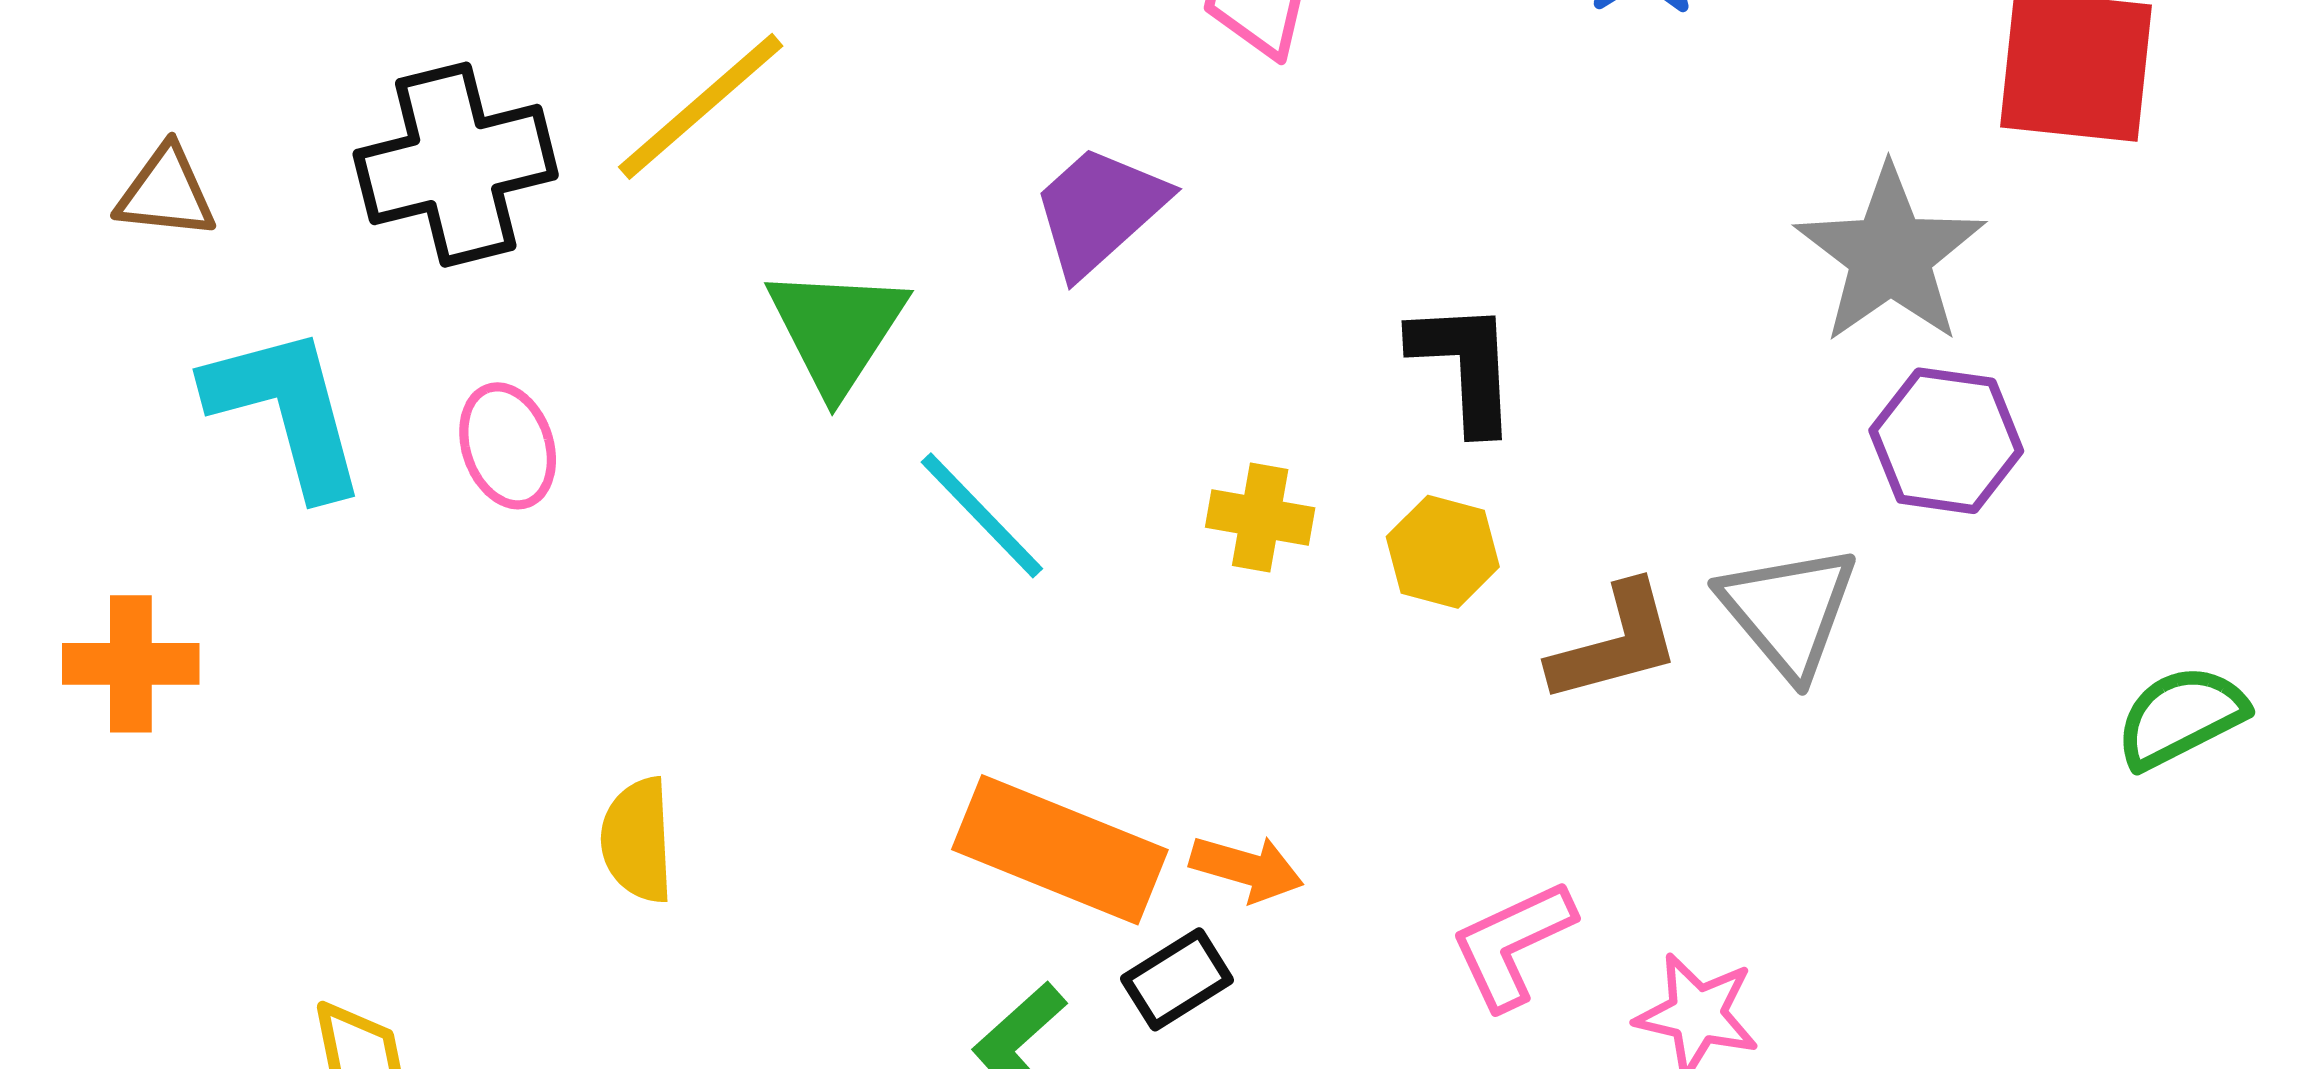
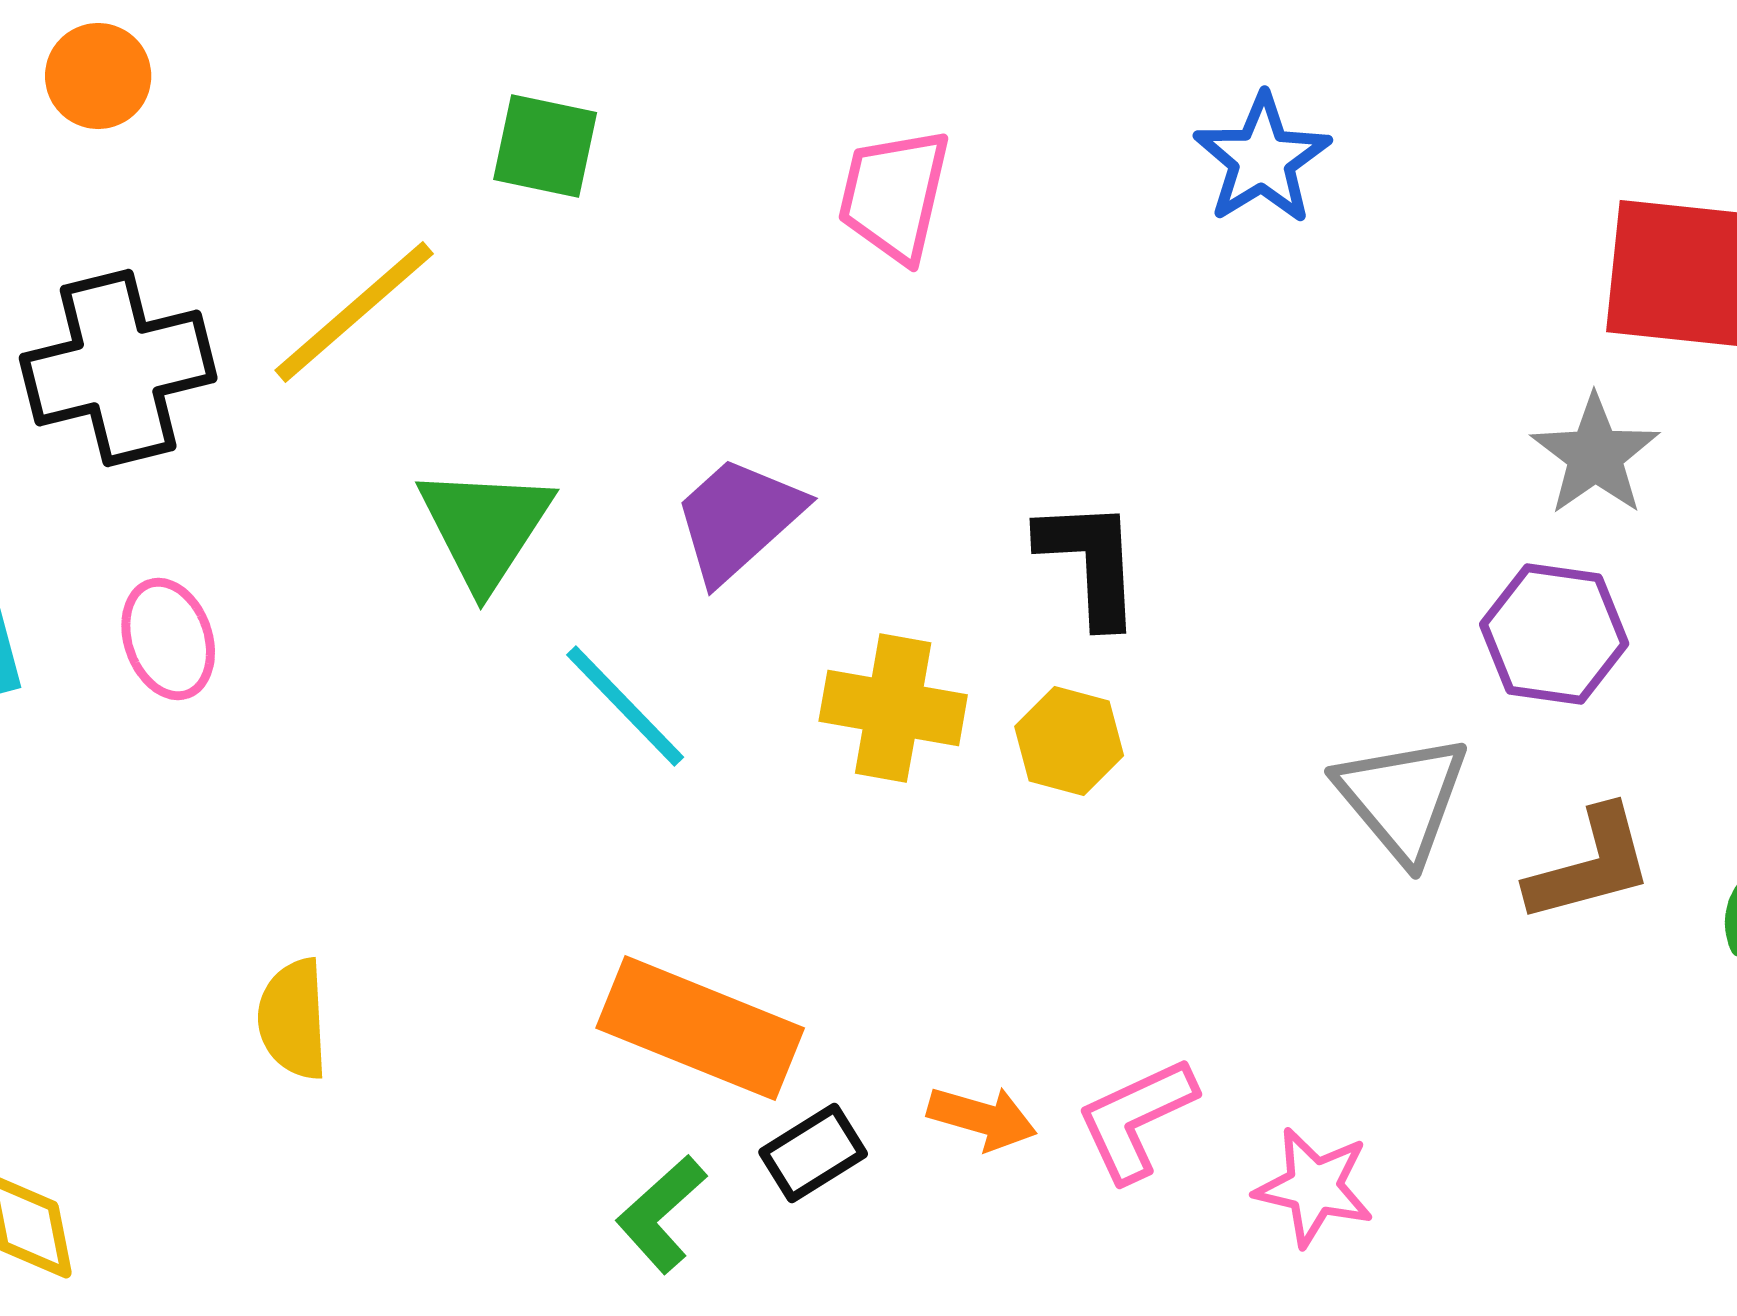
purple trapezoid: (1099, 210) -> (738, 519), moved
gray star: (1890, 255) -> (1595, 455), moved, size x0.7
yellow cross: (1260, 518) -> (893, 708), size x1.4
brown L-shape: (1615, 643) -> (1590, 865), moved
orange arrow: (1247, 868) -> (982, 1118), moved

